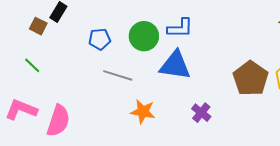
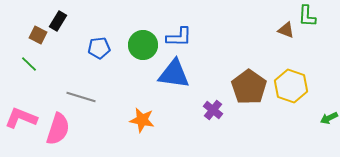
green line: (32, 65) -> (29, 64), moved
gray line: (118, 75) -> (81, 97), moved
purple cross: (201, 113) -> (213, 110), moved

